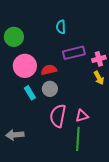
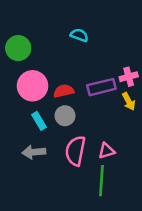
cyan semicircle: (61, 27) -> (79, 35), turned 112
purple rectangle: (74, 53) -> (101, 87), moved
gray arrow: (15, 135) -> (34, 152), moved

